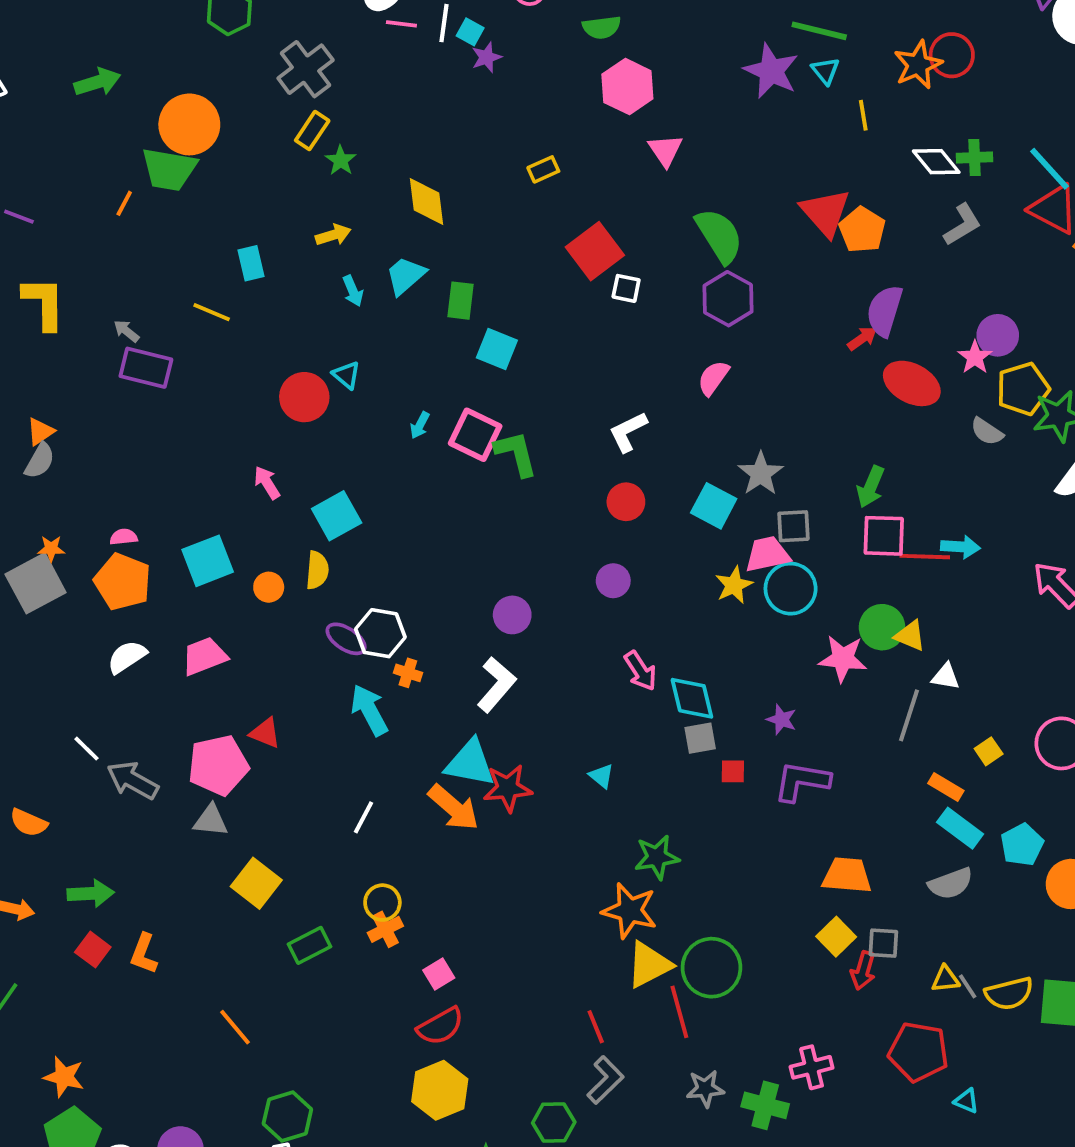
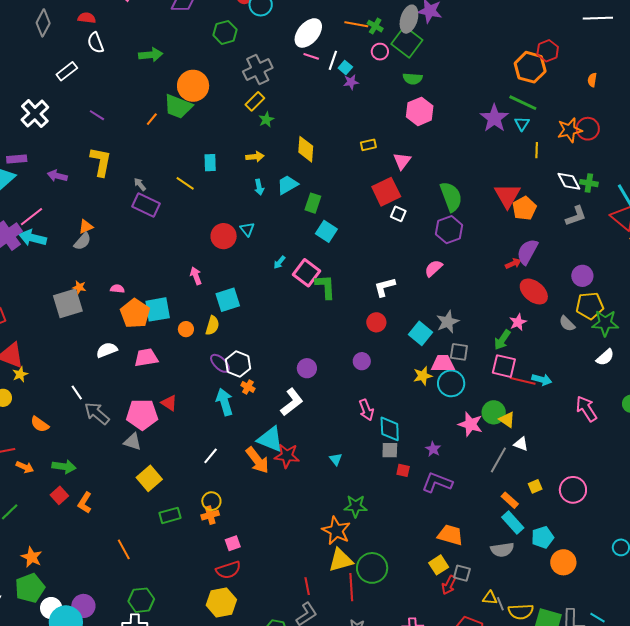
pink triangle: (665, 150) -> (402, 161), moved
pink star: (975, 357) -> (518, 322), moved
orange pentagon: (123, 582) -> (135, 313), moved

